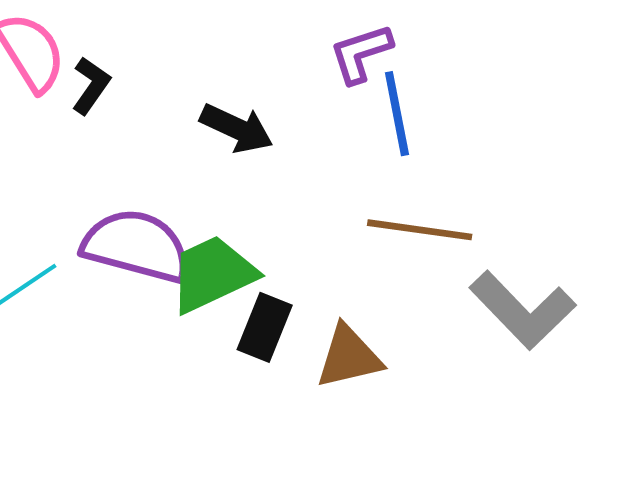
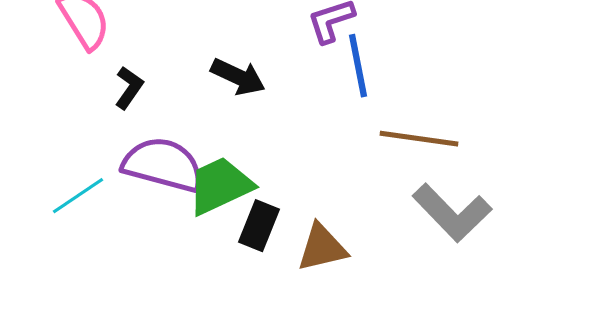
black L-shape: (91, 86) -> (129, 88), moved
brown line: (420, 230) -> (419, 139), moved

